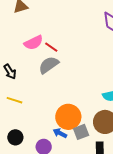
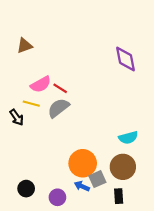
yellow line: (15, 100) -> (31, 104), moved
blue arrow: (60, 133) -> (82, 186), moved

